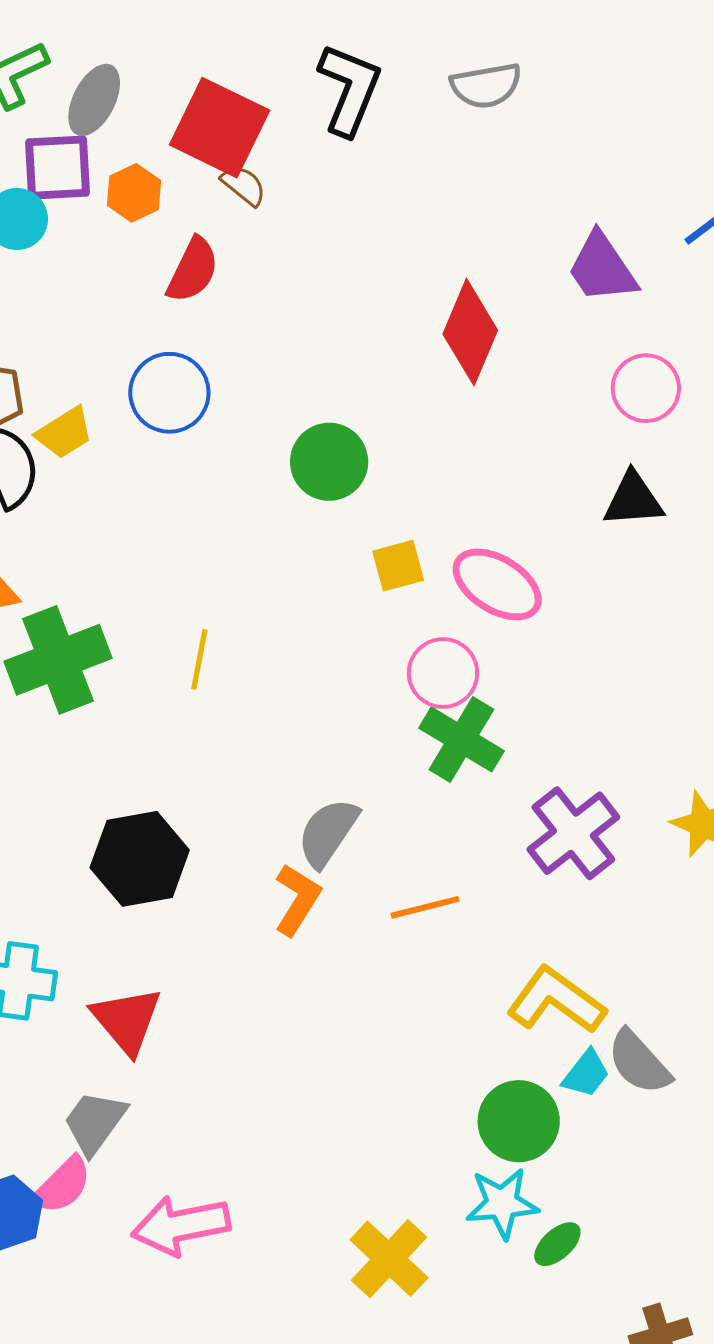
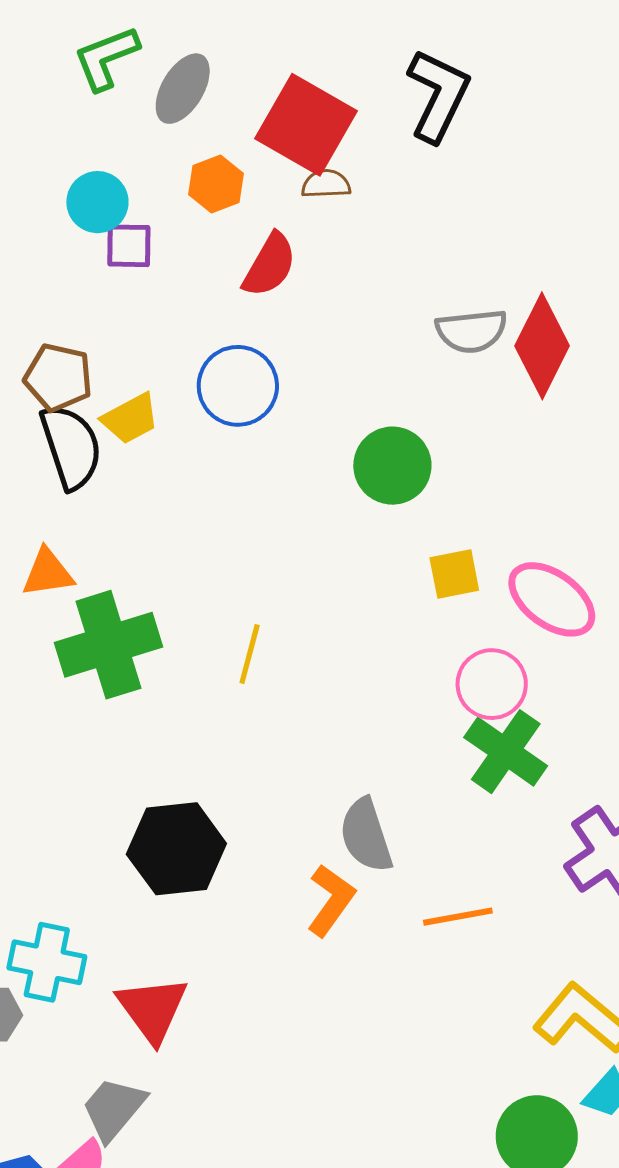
gray semicircle: (486, 86) -> (471, 331), moved
purple square: (57, 168) -> (129, 246), moved, size x0.7
brown semicircle: (244, 185) -> (326, 184), turned -45
gray semicircle: (328, 833) -> (366, 835), turned -56

